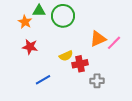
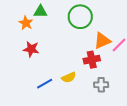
green circle: (63, 16) -> (80, 17), moved
yellow semicircle: (66, 56) -> (69, 77), moved
red cross: (80, 64) -> (92, 60), moved

